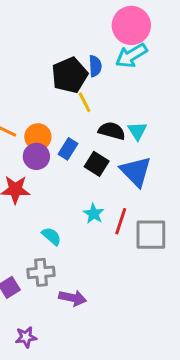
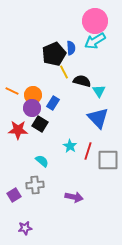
black semicircle: (112, 131) -> (82, 81), moved
black square: (97, 164) -> (40, 124), moved
purple arrow: (73, 298) -> (74, 197), moved

